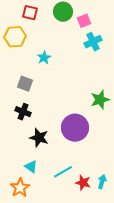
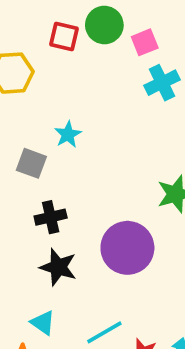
red square: (30, 13) -> (64, 37), moved
cyan star: (44, 58) -> (68, 134), moved
black cross: (23, 112) -> (51, 217), moved, turned -35

